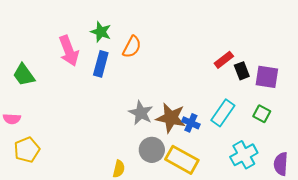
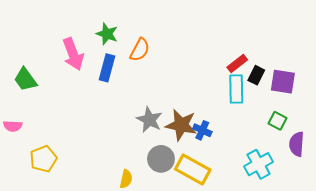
black rectangle: (242, 71) -> (256, 75), turned 48
cyan rectangle: (223, 113) -> (236, 89), moved, turned -36
yellow pentagon: (27, 150) -> (43, 159), moved
purple semicircle: (281, 164) -> (297, 144), moved

